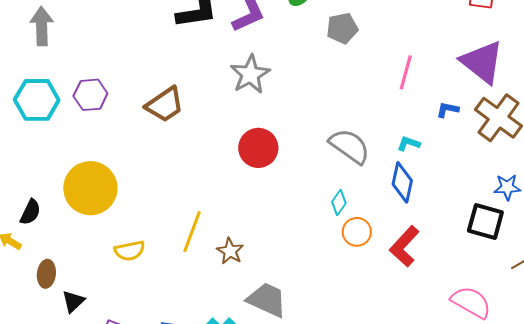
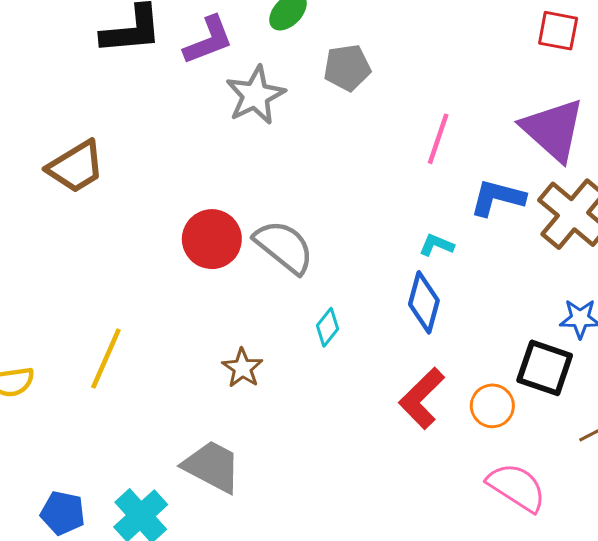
gray star: (250, 74) -> (255, 95), moved
blue L-shape: (448, 110) -> (497, 198), size x1.6
gray semicircle: (350, 146) -> (284, 247), moved
orange circle: (357, 232) -> (492, 406), moved
brown star: (230, 251) -> (242, 368), moved

